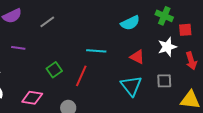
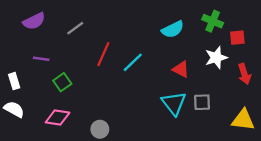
cyan line: (96, 51) -> (133, 62), turned -48
green square: (54, 70) -> (62, 82), moved
red line: (81, 76) -> (103, 54), moved
gray square: (164, 81) -> (202, 102), moved

